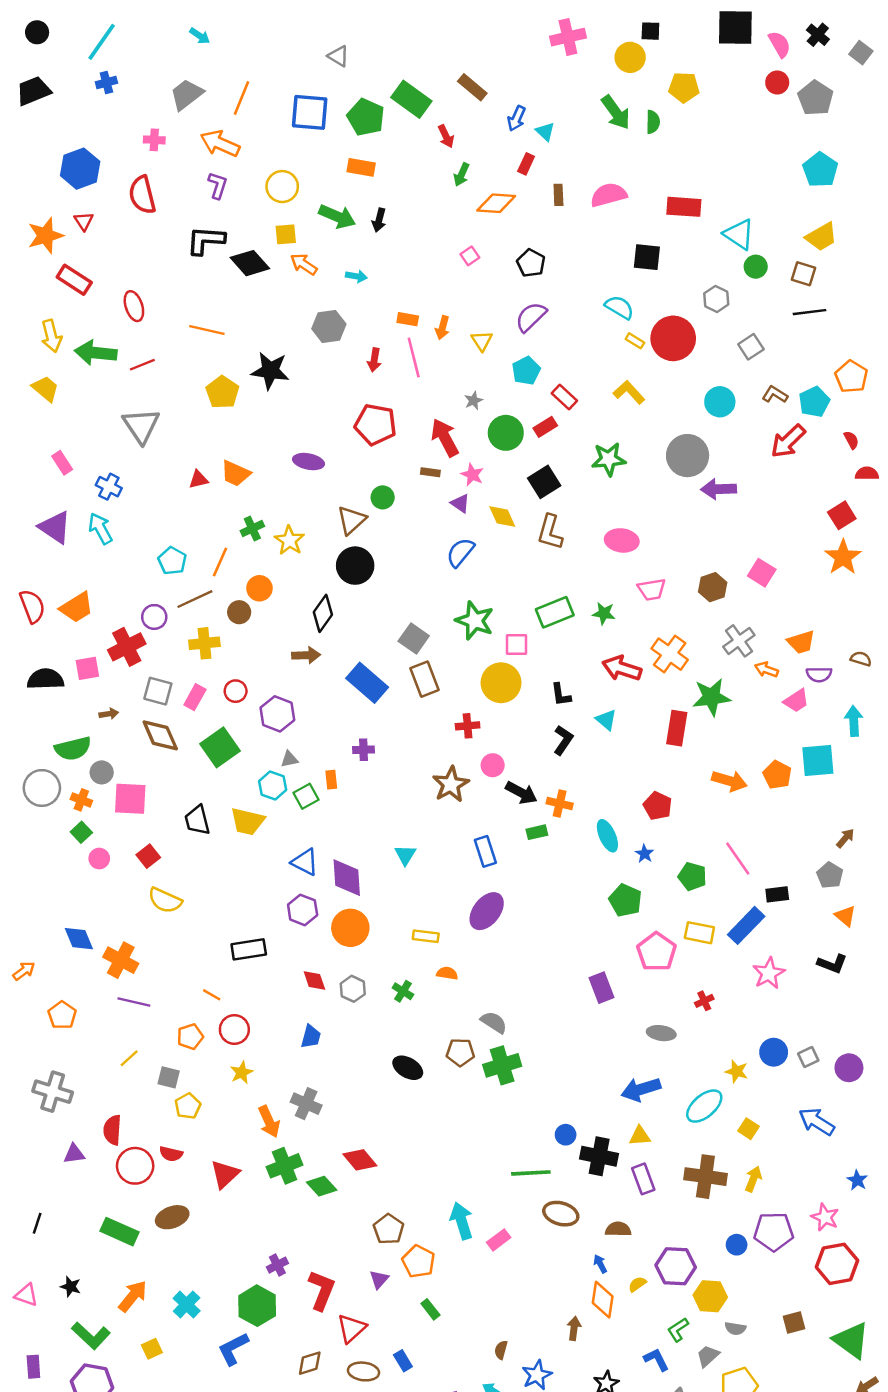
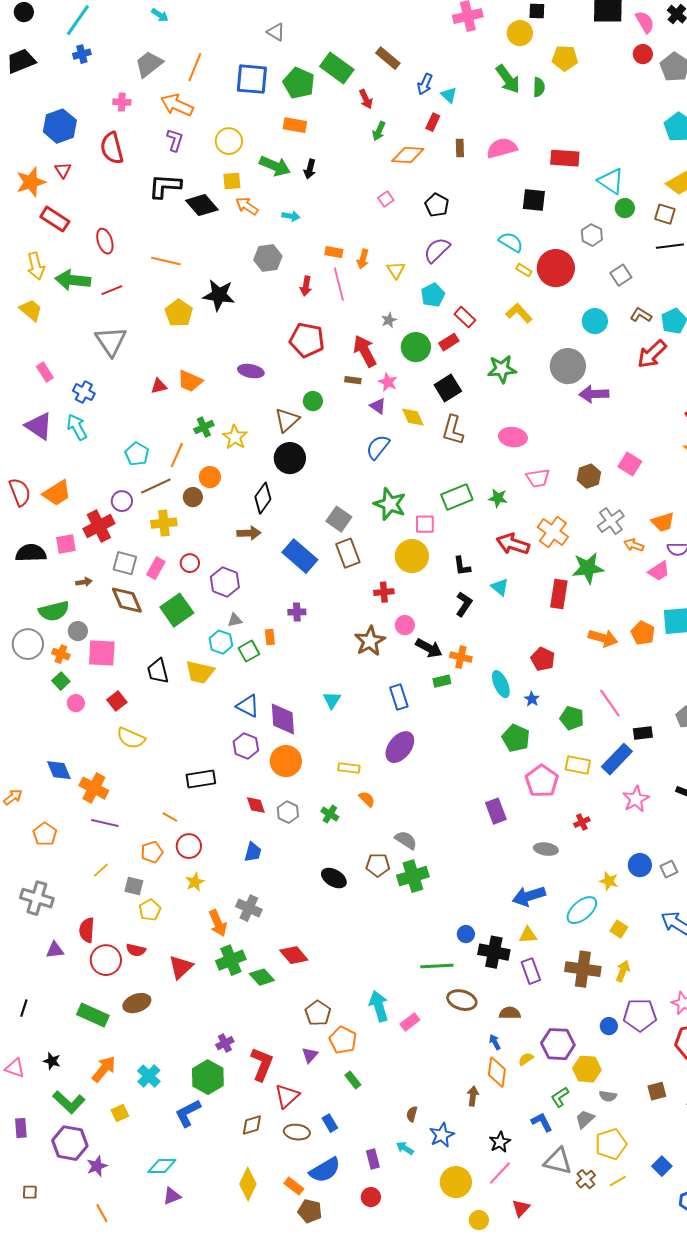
orange semicircle: (447, 973) -> (367, 799), turned 36

